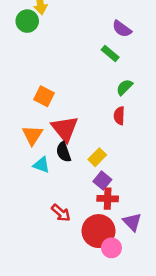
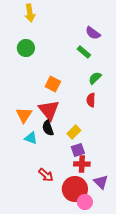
green circle: (27, 21) -> (26, 48), moved
orange square: (44, 96) -> (53, 84), moved
purple square: (102, 180) -> (78, 150), turned 32

